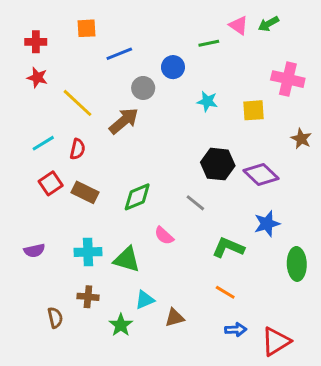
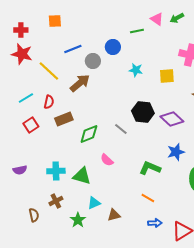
blue line: (119, 54) -> (73, 49), moved
red star: (37, 78) -> (22, 54), size x1.5
brown rectangle: (85, 192) -> (64, 119), moved, turned -48
gray line: (195, 203) -> (121, 129), moved
brown cross: (88, 297) -> (56, 201), turned -32

